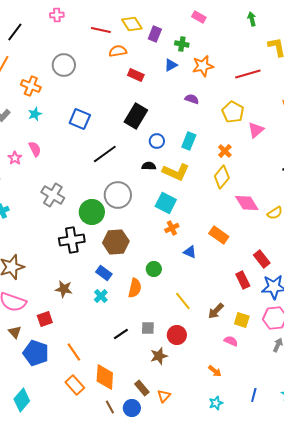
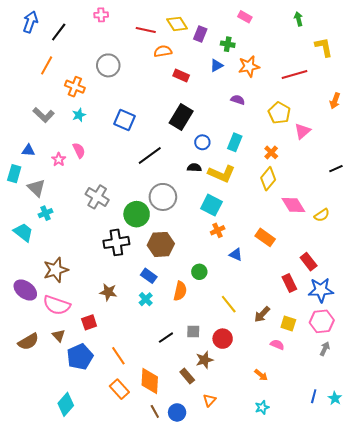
blue pentagon: (36, 353) -> (80, 357), turned 30
brown rectangle: (142, 388) -> (187, 376), moved
blue line: (254, 395) -> (314, 396), moved

